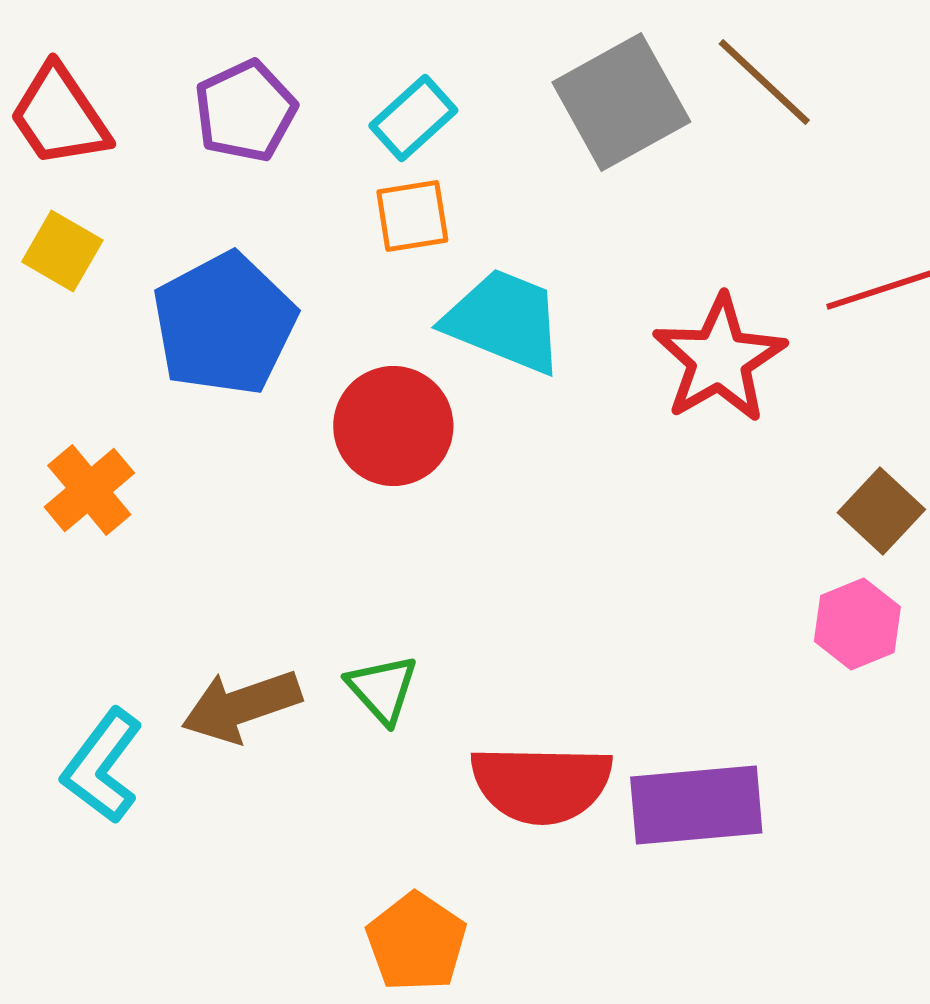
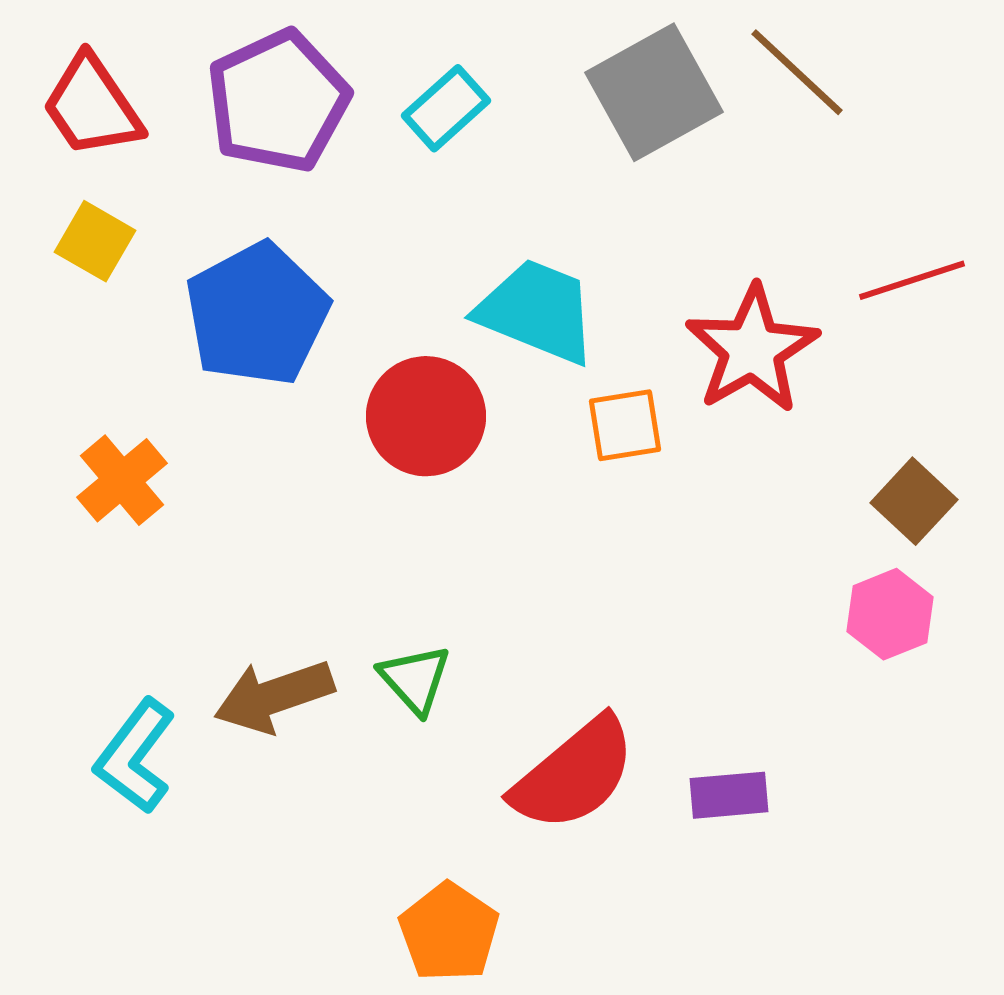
purple pentagon: (245, 111) -> (278, 101), size x1.4
orange square: (412, 216) -> (625, 425), moved
red semicircle: (541, 784) -> (574, 774), turned -41
purple rectangle: (696, 805) -> (729, 795), size x0.6

